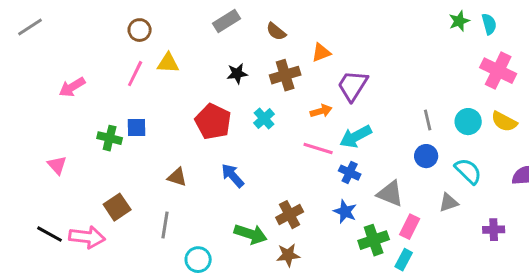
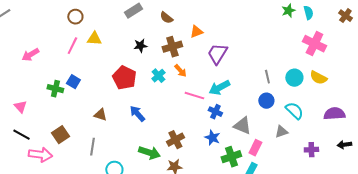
orange arrow: (321, 111) -> (180, 71), moved, turned 64
blue square: (137, 128) -> (73, 82), turned 32
black line: (50, 234) -> (21, 135), moved

